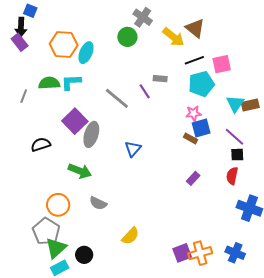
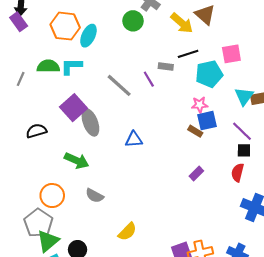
black line: (194, 60) -> (188, 54), moved
gray ellipse: (91, 134) -> (90, 122), turned -40
blue triangle: (133, 149) -> (134, 140), turned 42

